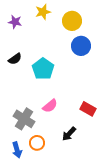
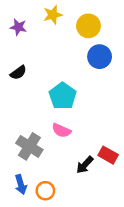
cyan pentagon: (43, 69) -> (63, 96), moved
pink semicircle: (50, 106) -> (61, 130), turned 63
red rectangle: (88, 109) -> (108, 155), moved
orange circle: (37, 143) -> (45, 191), moved

